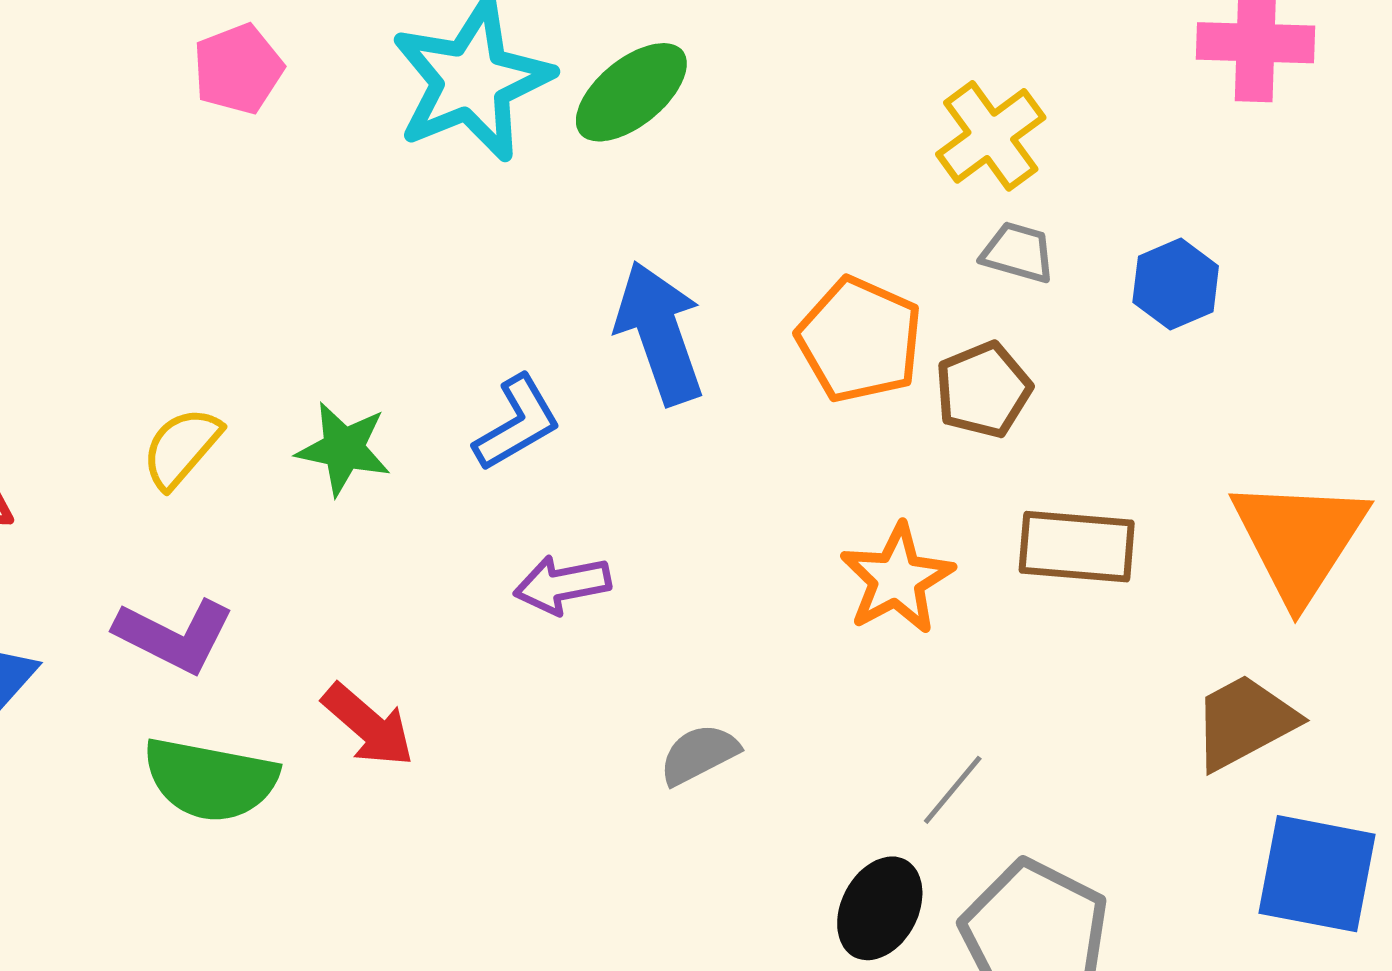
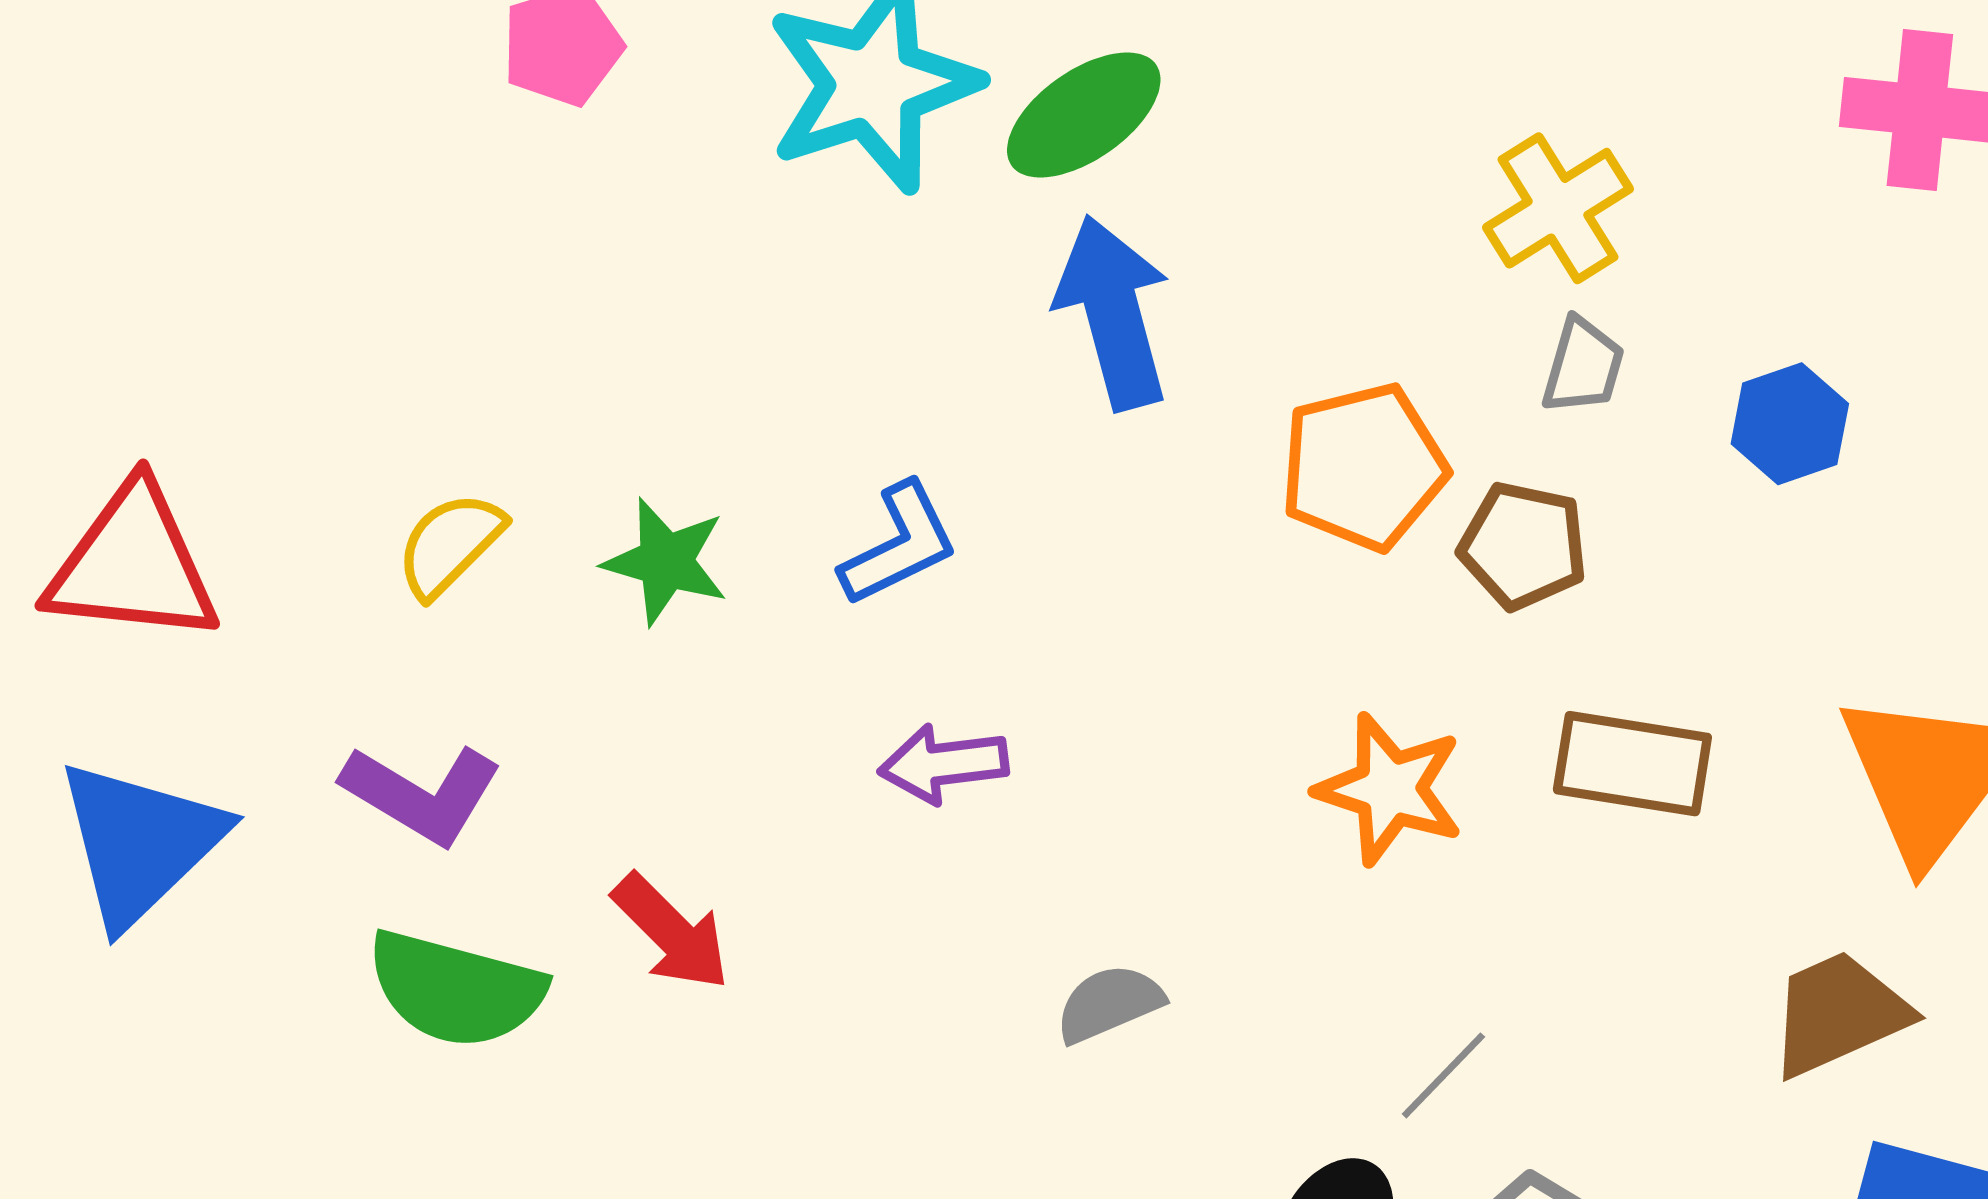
gray trapezoid: (1018, 252) -> (1583, 366), turned 86
blue arrow: (660, 333) -> (1113, 312), moved
orange pentagon: (860, 340) -> (1363, 467), turned 30
brown pentagon: (983, 390) -> (1523, 546), turned 30
orange star: (897, 579) -> (1390, 789), turned -30

